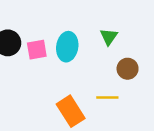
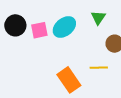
cyan ellipse: (67, 47) -> (64, 27), turned 45

